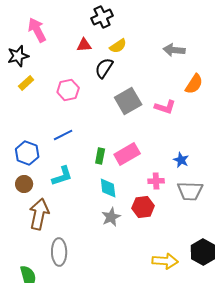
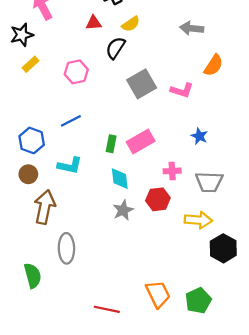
blue star: (181, 160) -> (199, 136), moved
cyan L-shape: (62, 176) -> (70, 166), turned 30
yellow arrow: (165, 261) -> (198, 220), moved

